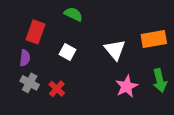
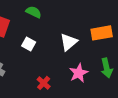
white triangle: (115, 50) -> (69, 42), turned 30
red cross: (57, 89) -> (44, 83), moved

